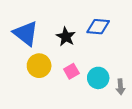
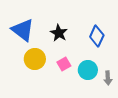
blue diamond: (98, 27) -> (97, 36), moved, turned -70

